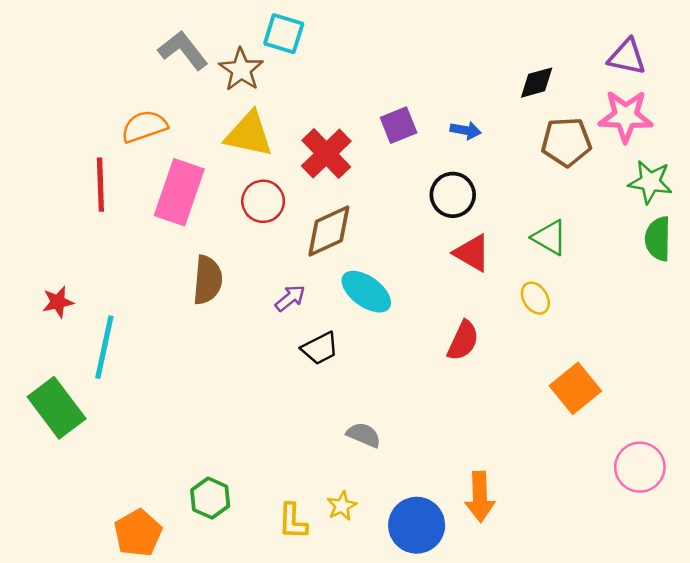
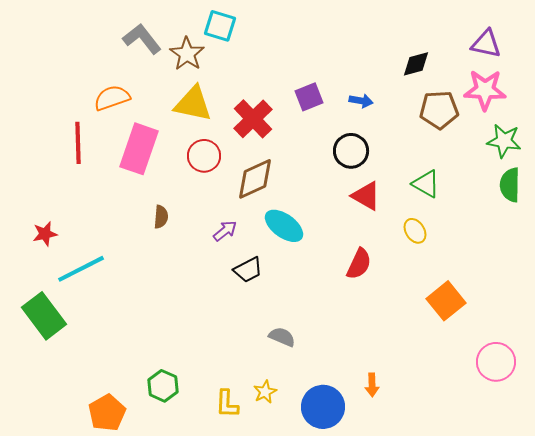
brown semicircle: (208, 280) -> (161, 217), size x0.6
cyan line: (104, 347) -> (81, 269), turned 51
orange arrow: (480, 497) -> (372, 385), size x0.6

